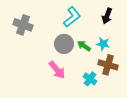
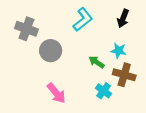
gray circle: (64, 44) -> (51, 51), moved
green arrow: (84, 46) -> (97, 62), moved
pink arrow: (57, 70) -> (56, 93), moved

